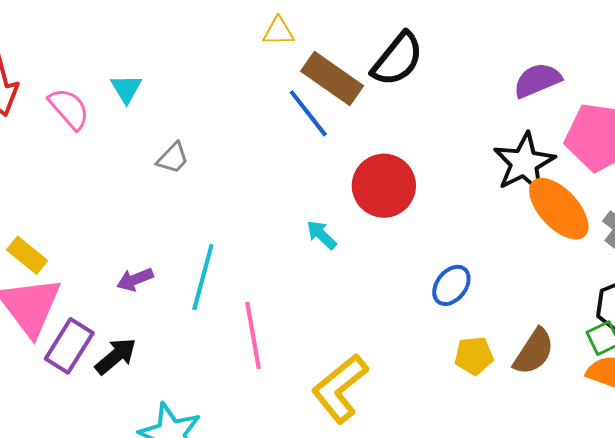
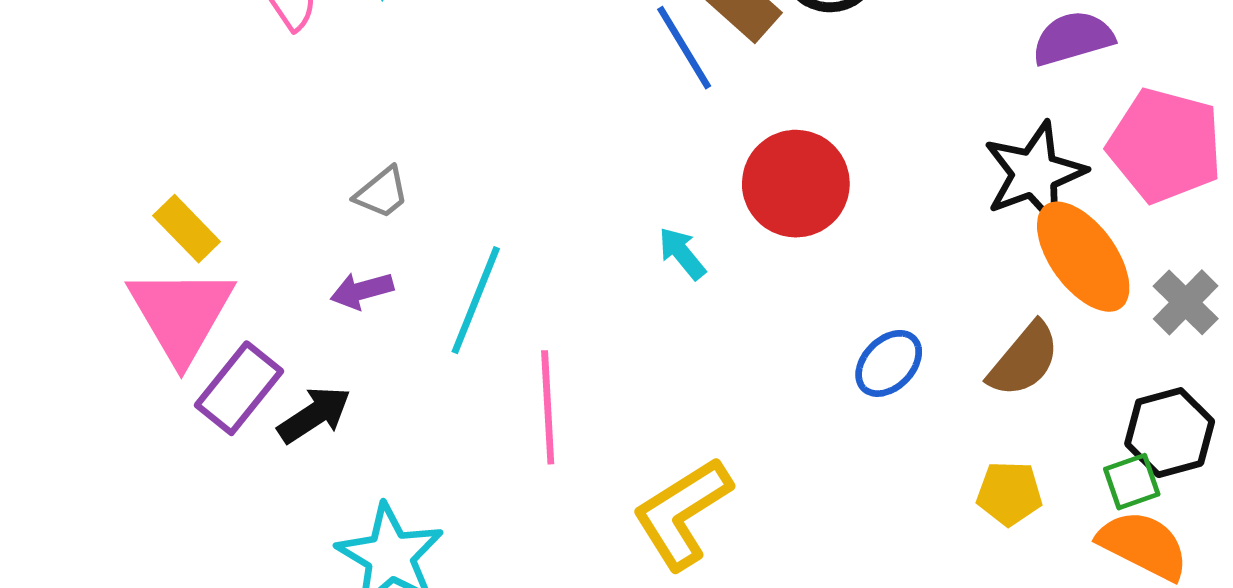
gray trapezoid: (173, 158) -> (382, 193), moved
brown semicircle: (534, 352) -> (1024, 360), moved
yellow pentagon: (474, 356) -> (1009, 493), moved

